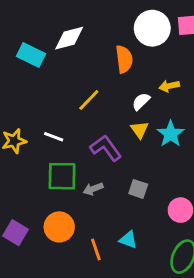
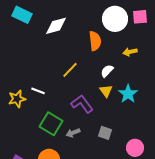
cyan rectangle: (31, 55) -> (22, 15), moved
yellow arrow: (169, 86) -> (130, 52), moved
white line: (54, 137) -> (38, 91), moved
green square: (62, 176) -> (51, 124), turned 30

